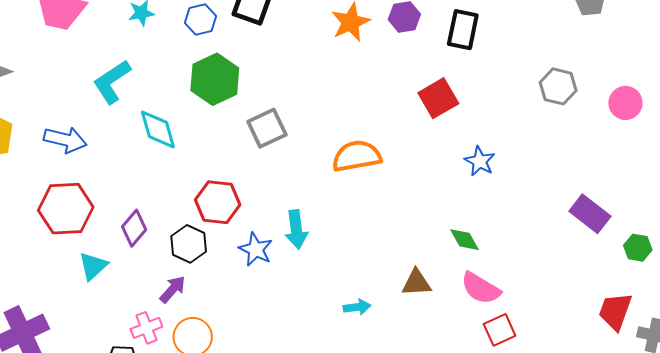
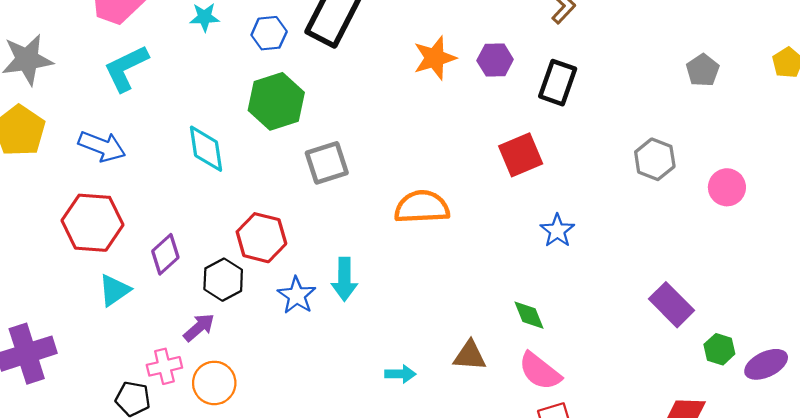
cyan L-shape: (112, 82) -> (126, 68), moved

